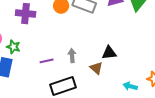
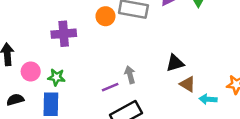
purple line: (47, 61) -> (110, 87), moved
brown triangle: (96, 68) -> (187, 84), moved

